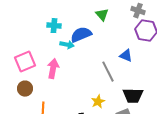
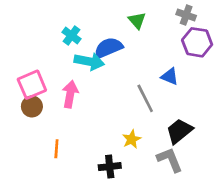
cyan cross: (54, 26) -> (71, 35), turned 32
cyan arrow: (67, 45) -> (89, 61), size x1.5
brown circle: (25, 89) -> (32, 106), moved
black trapezoid: (133, 96) -> (179, 131), turned 140

